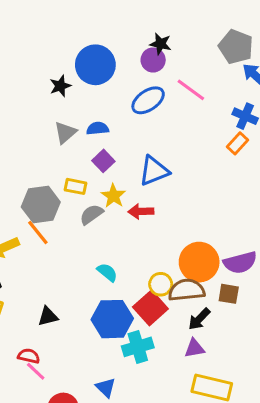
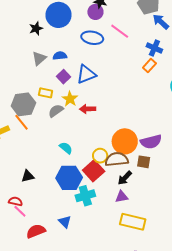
blue ellipse: (148, 100) -> (92, 38), turned 45
blue triangle: (154, 171) -> (86, 74), moved

